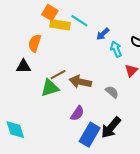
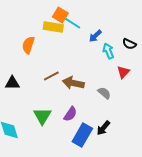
orange square: (50, 13) -> (60, 15), moved
black triangle: (23, 67) -> (12, 83), moved
green triangle: (50, 88) -> (42, 116), moved, turned -42
black arrow: (111, 128) -> (103, 128), size x0.7

